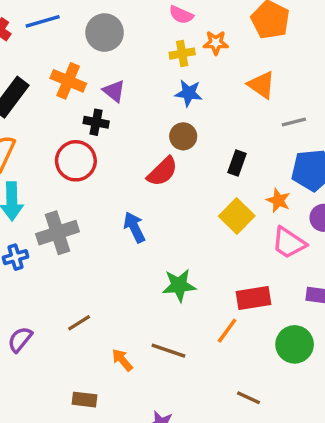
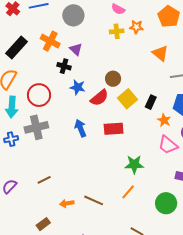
blue star: (189, 93) -> (78, 87), moved
red circle: (76, 161) -> (39, 95), moved
black rectangle: (237, 163) -> (151, 102), moved
yellow square: (237, 216) -> (127, 99), moved
green star: (179, 285) -> (134, 164), moved
red rectangle: (254, 298) -> (114, 129), moved
orange arrow: (122, 360) -> (67, 203), turned -64
brown rectangle: (85, 400) -> (43, 224), turned -48

